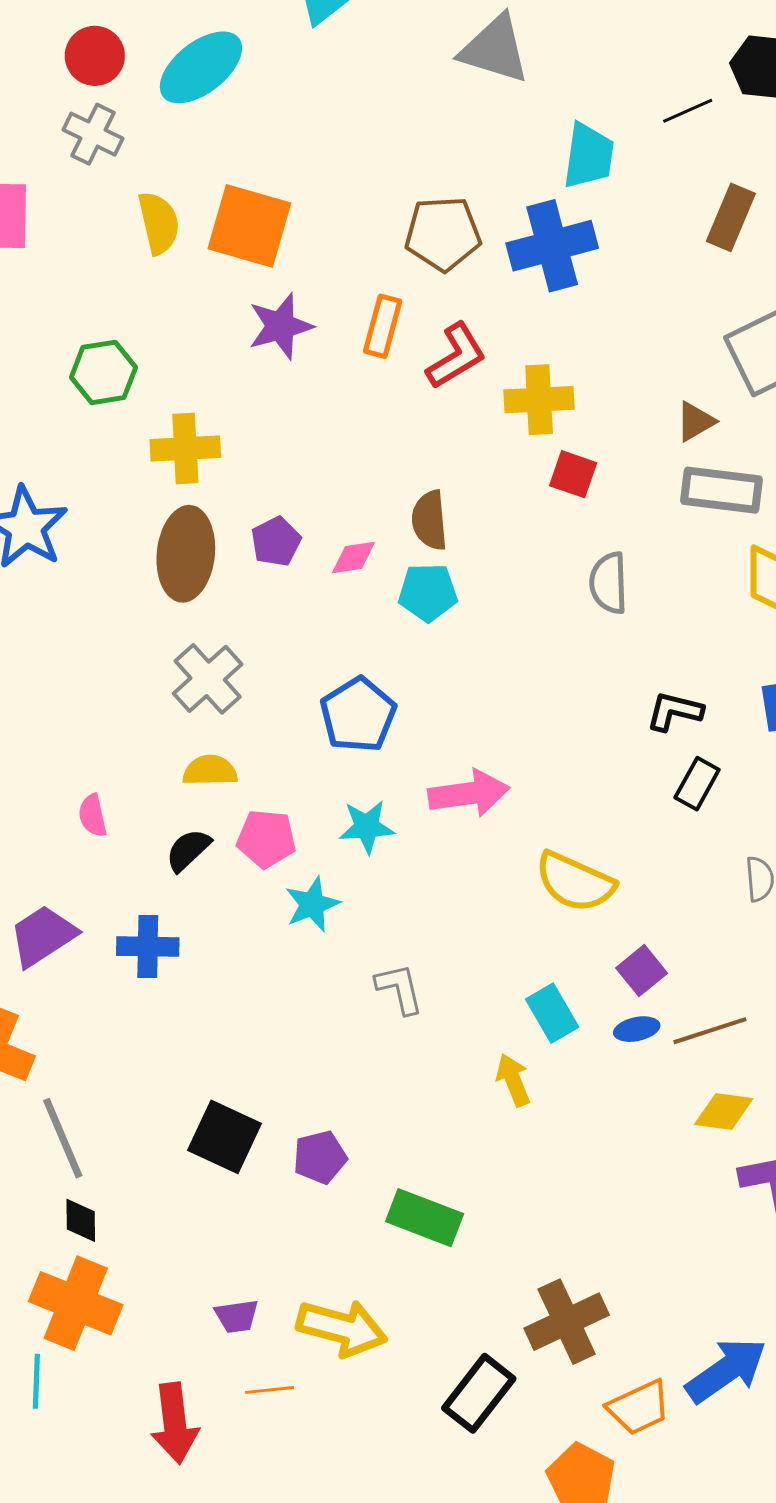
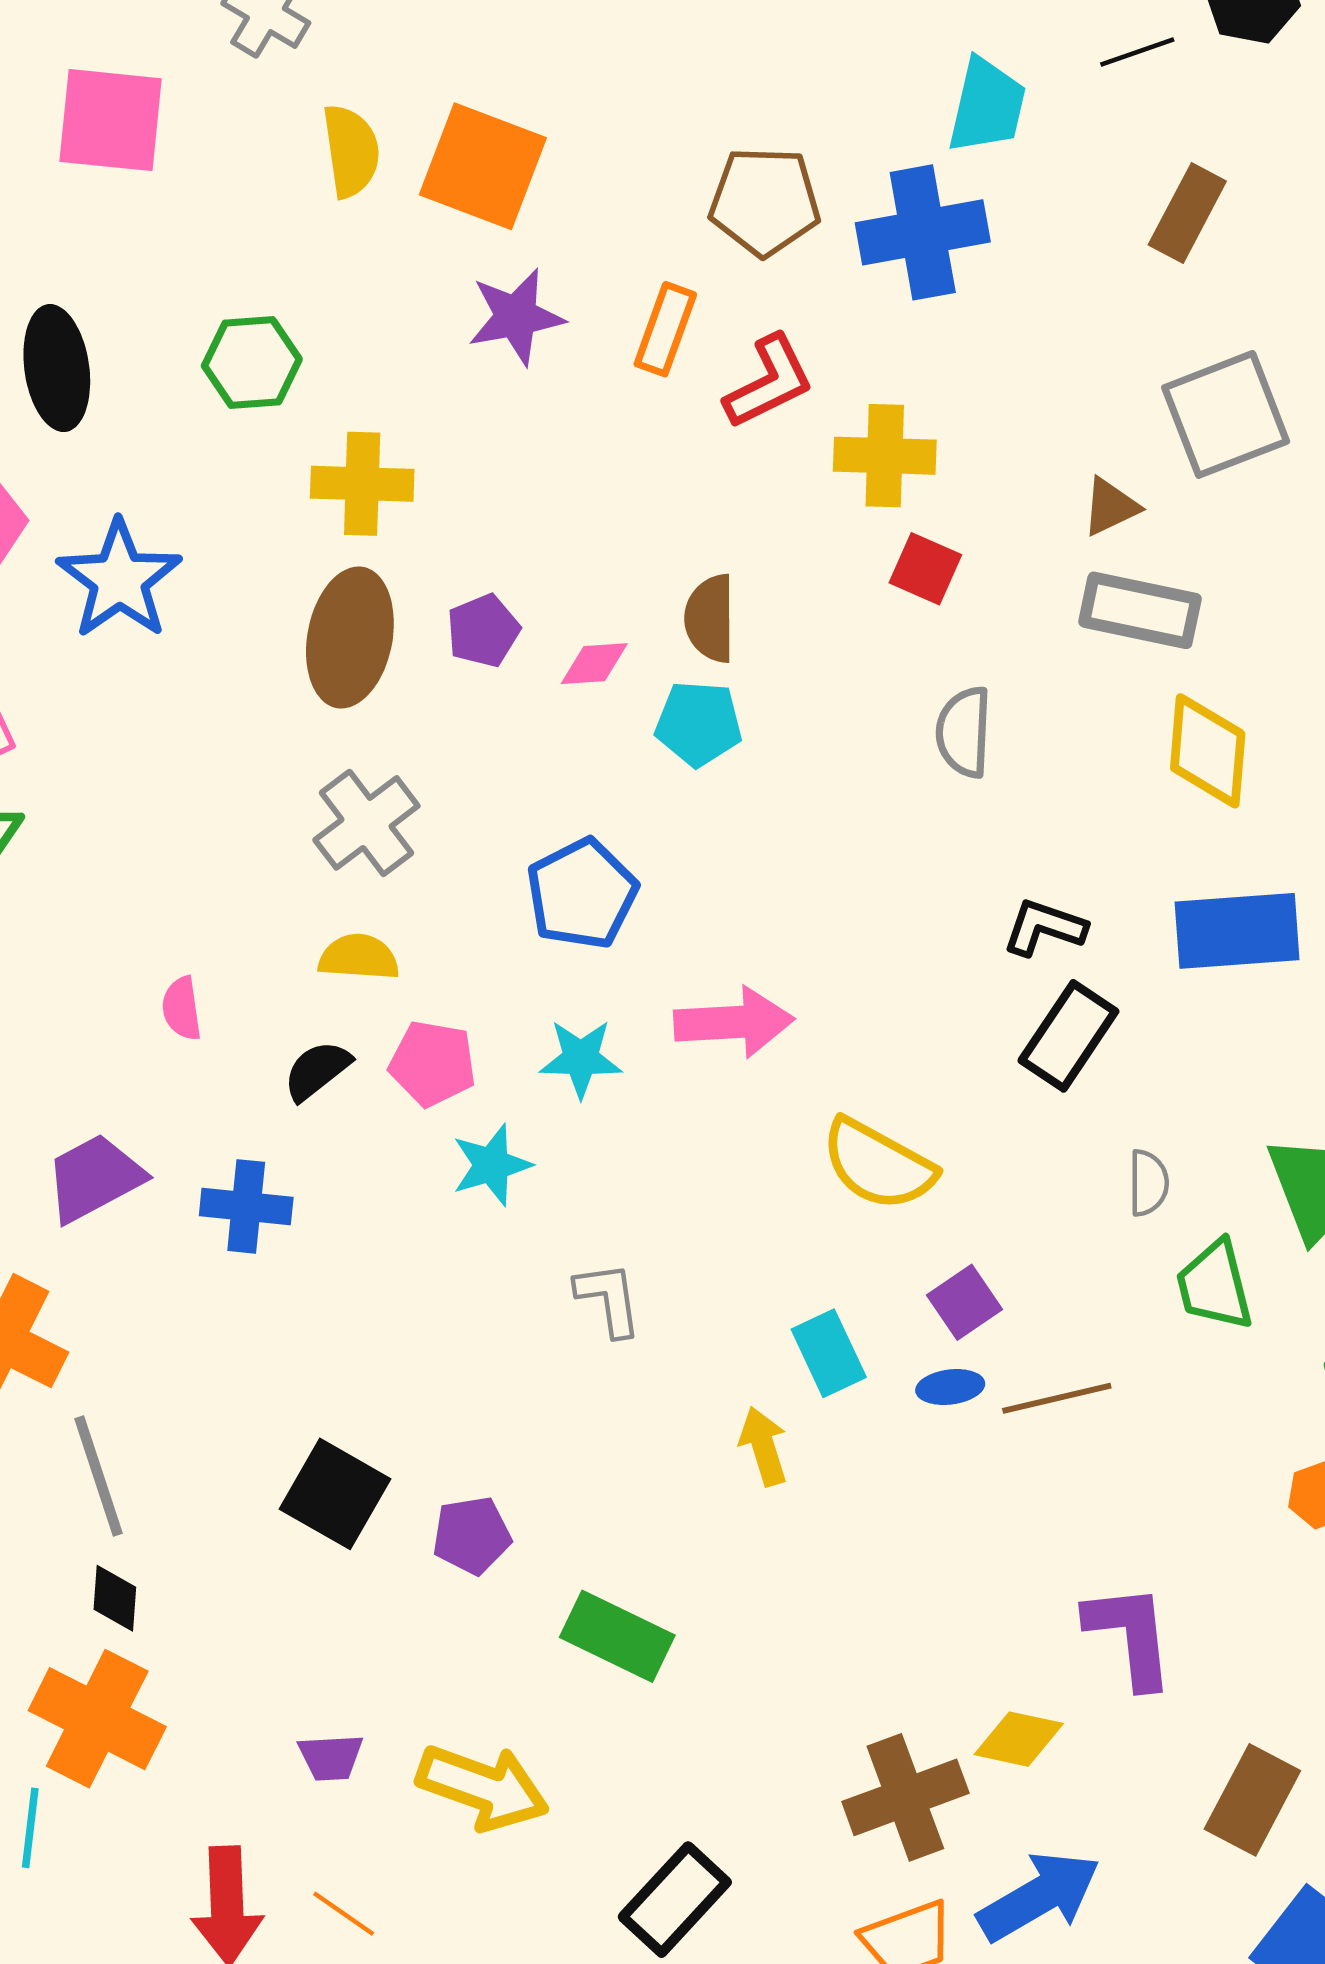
black rectangle: (697, 784) -> (1068, 1036), size x1.4
yellow diamond: (724, 1111) -> (1019, 1739), moved
brown cross: (567, 1322) -> (905, 1797), moved
orange line: (270, 1390) -> (344, 1914), moved, turned 36

